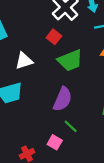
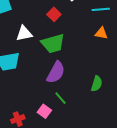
green trapezoid: (70, 60) -> (53, 44), moved

